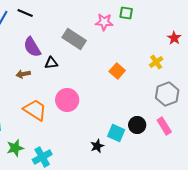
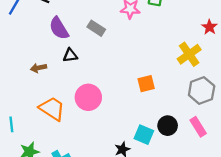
gray rectangle: (74, 39) -> (96, 28), size x0.7
purple semicircle: (32, 47) -> (59, 28), moved
yellow cross: (156, 62) -> (189, 54), size x1.5
orange square: (117, 71) -> (146, 84), moved, turned 35

